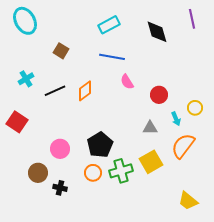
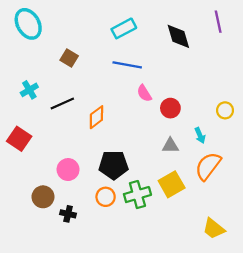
orange diamond: (85, 91) -> (96, 117), moved
red circle: (159, 95) -> (170, 108), moved
yellow circle: (195, 108) -> (225, 110), moved
black pentagon: (100, 145) -> (114, 165), turned 30

